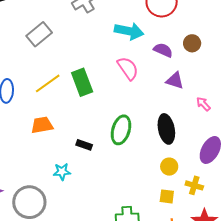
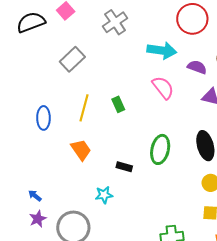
green rectangle: (82, 82) -> (118, 104), size x0.6
yellow line: (48, 83) -> (84, 108), turned -36
orange trapezoid: (42, 125) -> (81, 150), turned 70

